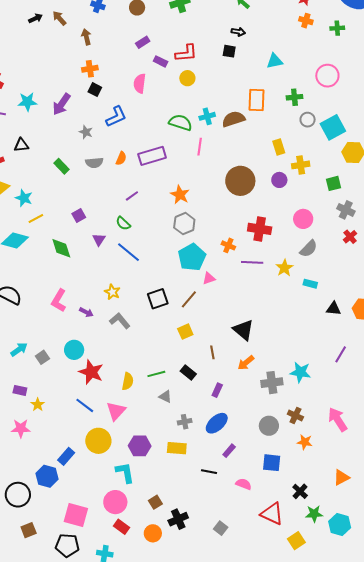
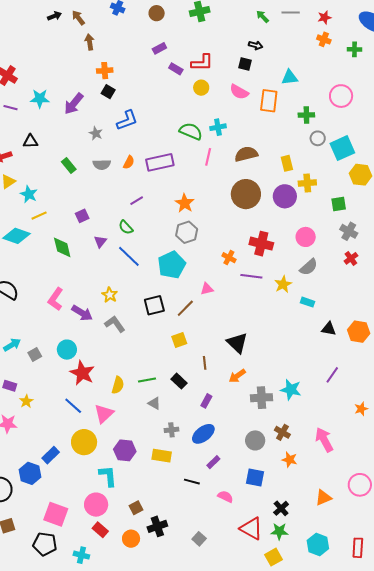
brown arrow: (86, 37) -> (90, 42), moved
pink semicircle: (140, 83) -> (239, 92), moved, turned -72
orange rectangle: (257, 100) -> (269, 101), moved
brown semicircle: (233, 119) -> (246, 154), moved
purple circle: (279, 180) -> (285, 196), size x1.5
cyan pentagon: (192, 257) -> (172, 265), moved
purple arrow: (86, 312) -> (82, 313), size x1.5
green star: (314, 514) -> (279, 531), moved

